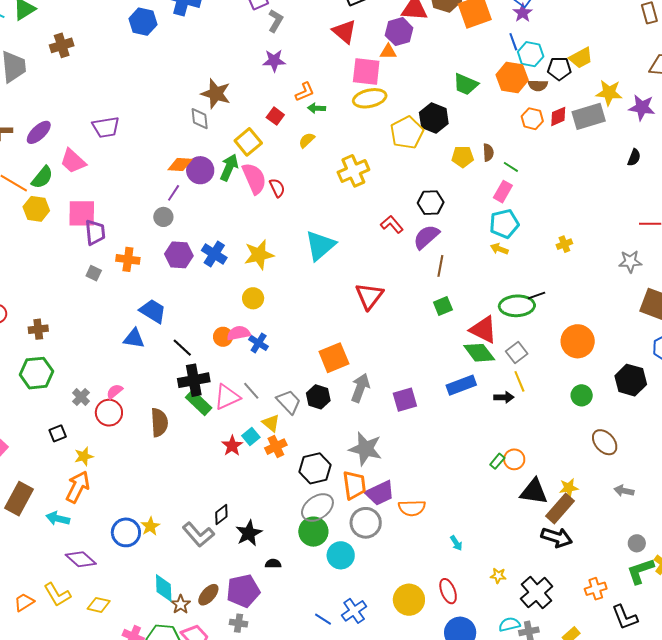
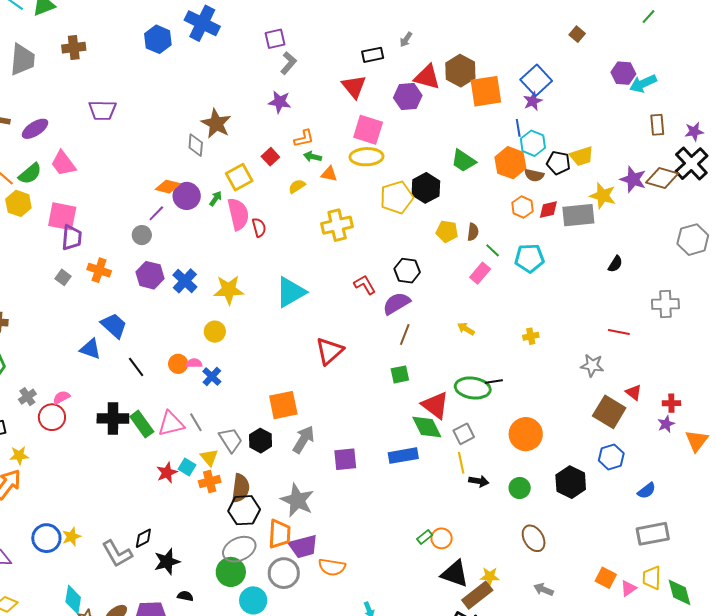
orange triangle: (388, 52) -> (329, 174), moved
purple star: (642, 107) -> (633, 179), moved
purple trapezoid: (106, 127) -> (102, 110), moved
green arrow: (229, 167) -> (216, 199), size x0.6
cyan pentagon: (504, 224) -> (529, 258), moved
pink semicircle: (239, 333) -> (194, 363), size x0.7
black cross: (194, 380) -> (113, 418), moved
black arrow: (504, 397) -> (479, 481), moved
brown semicircle: (159, 422) -> (241, 488), moved
cyan square: (251, 437) -> (187, 467), turned -30

